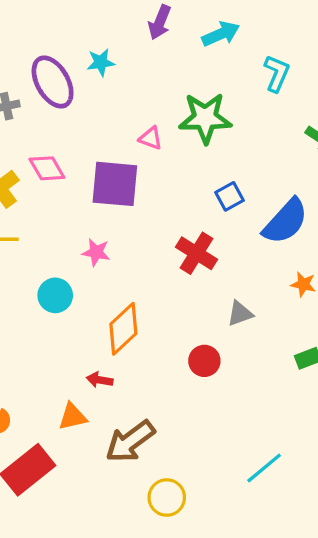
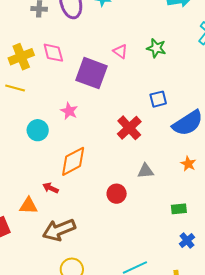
green star: (205, 118) -> (156, 48), size x0.6

